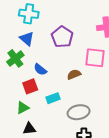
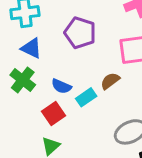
cyan rectangle: (53, 98) -> (86, 97), moved

